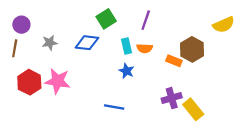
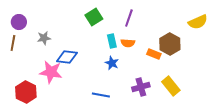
blue diamond: (87, 43) -> (67, 57), moved
red hexagon: (29, 82) -> (26, 92), moved
purple cross: (172, 98) -> (141, 87), moved
yellow rectangle: (193, 109) -> (171, 86), moved

